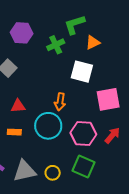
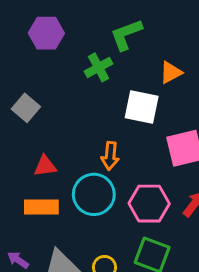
purple hexagon: (22, 33) -> (46, 33), moved
orange triangle: (93, 42) -> (171, 72), moved
orange rectangle: (14, 132) -> (41, 207), size x1.5

